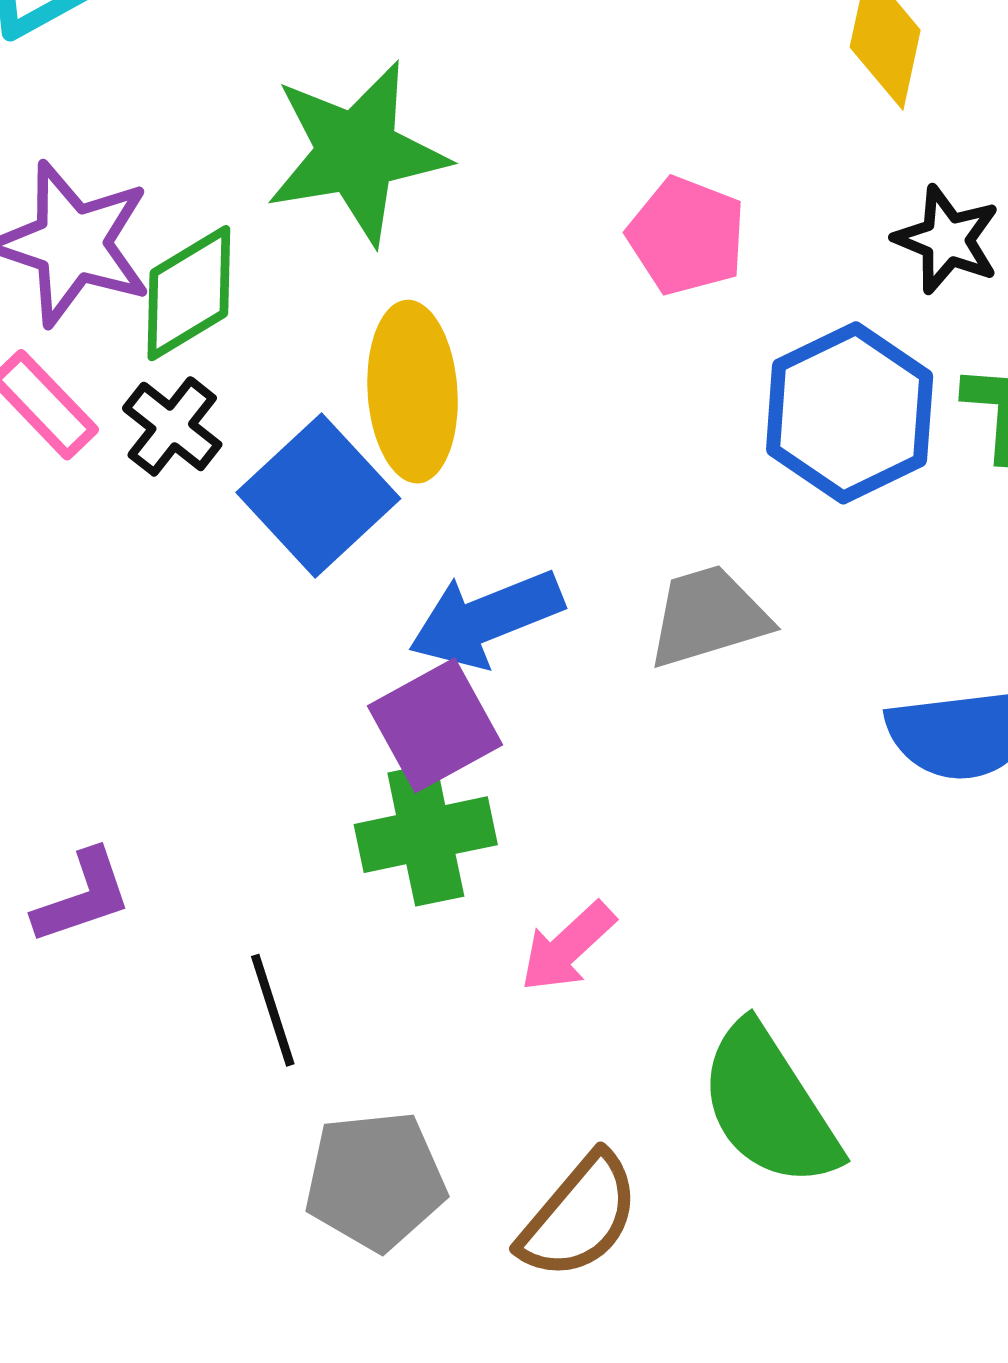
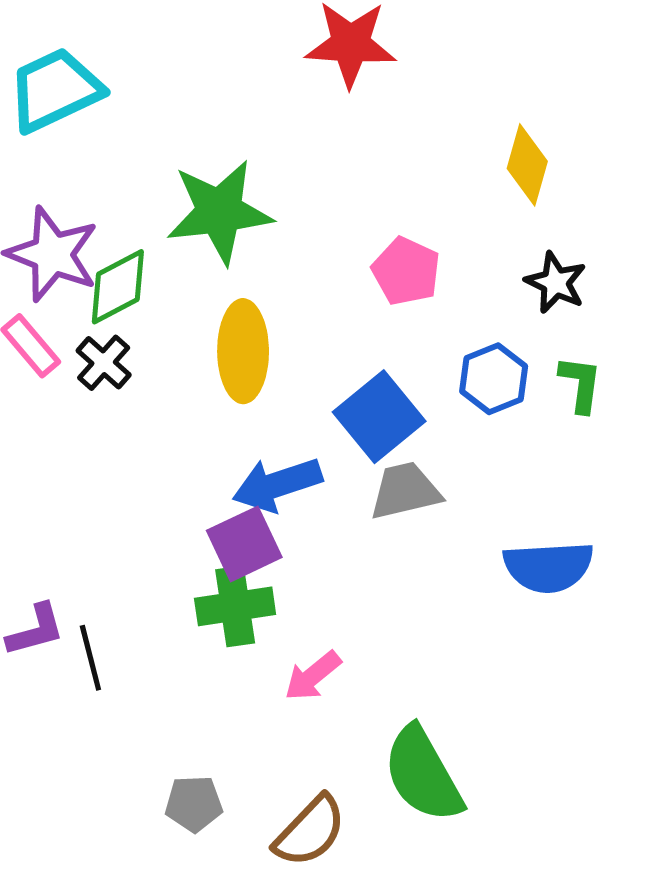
blue hexagon: (850, 413) -> (494, 379), size x0.7
blue square: (318, 496) -> (379, 417), moved
black line: (273, 1010) -> (90, 658), moved
gray pentagon: (375, 1181) -> (194, 804), size x0.7

